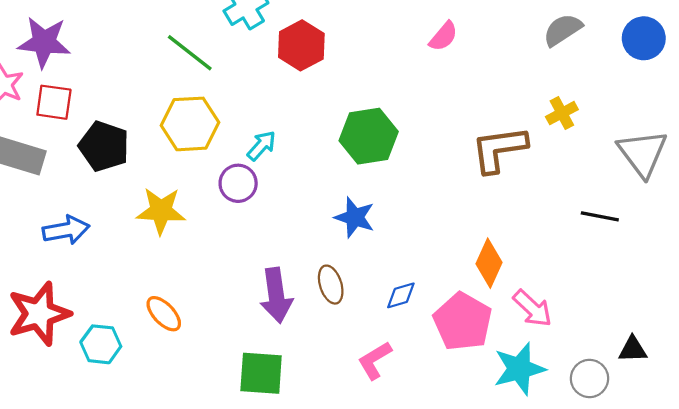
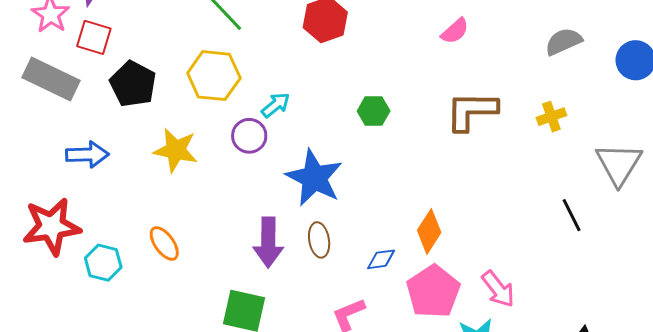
green hexagon: (369, 136) -> (374, 111), size x0.6
brown L-shape: (499, 149) -> (471, 111), moved
black line: (600, 216) -> (572, 215), turned 44
blue star: (355, 217) -> (314, 178), moved, size x1.5
orange diamond: (489, 263) -> (429, 231), moved

